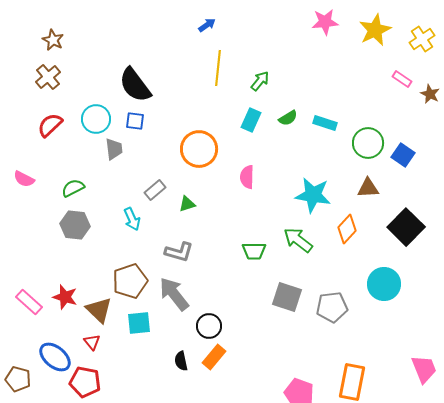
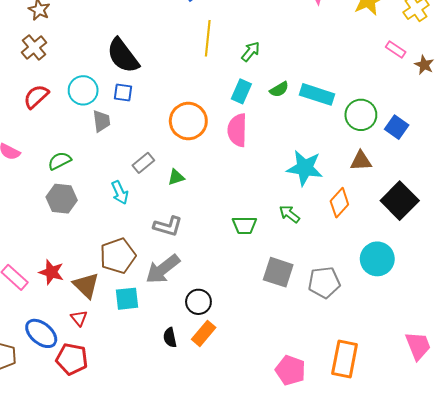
cyan rectangle: (325, 123) -> (317, 94), size x1.4
pink semicircle: (247, 177) -> (237, 130), moved, size x1.4
green arrow: (298, 240) -> (289, 214), size x0.7
gray arrow: (174, 294) -> (163, 269), turned -90

